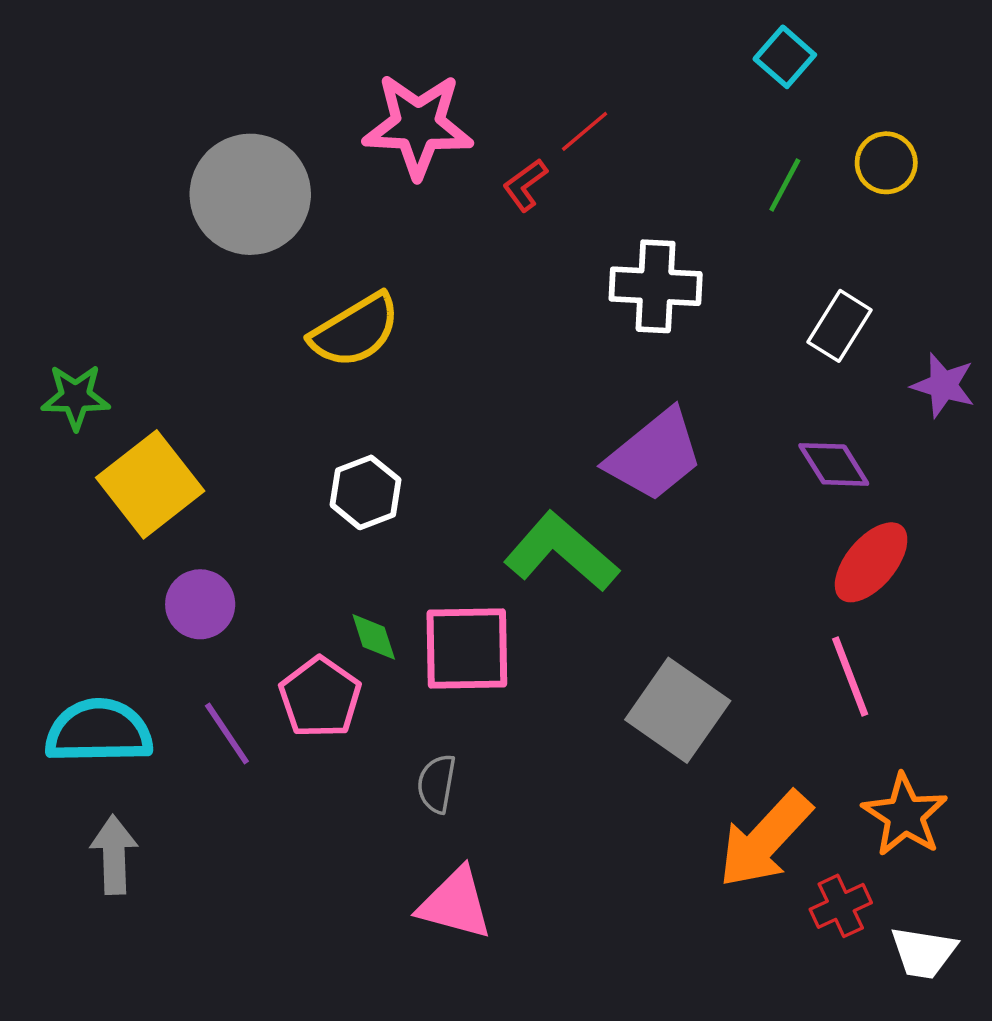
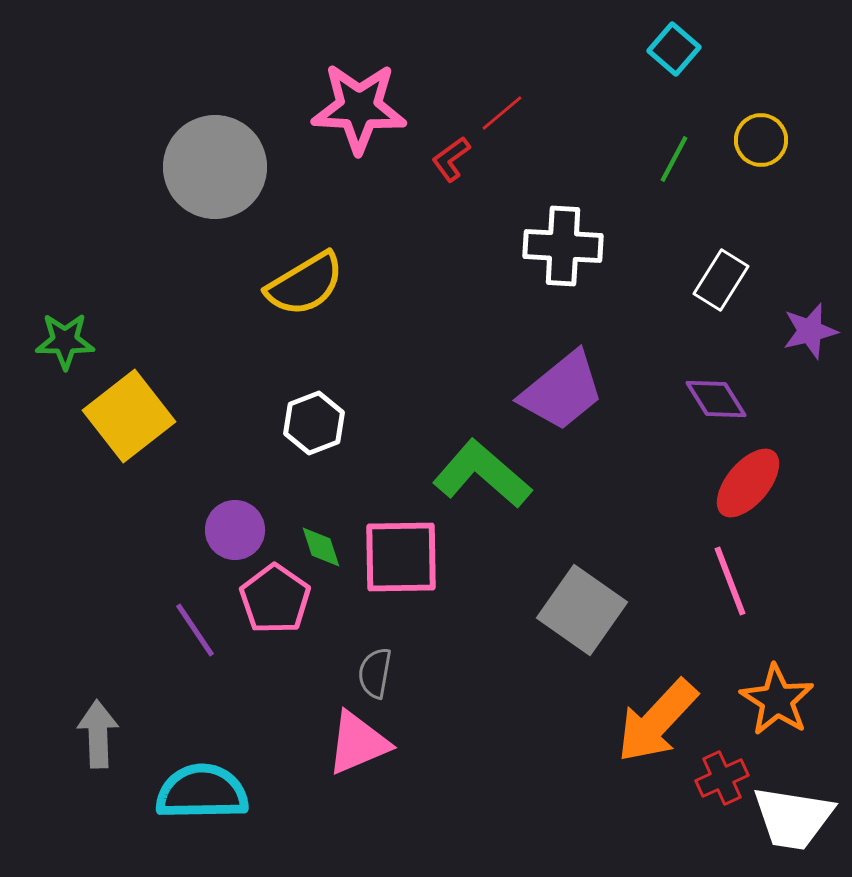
purple star: (943, 385) -> (810, 331), turned -30
purple circle: (200, 604) -> (235, 530), moved
cyan semicircle: (99, 731) -> (202, 792), moved
pink triangle: (455, 904) -> (358, 743), moved, turned -38
white trapezoid: (923, 953) -> (793, 818), size x1.4

